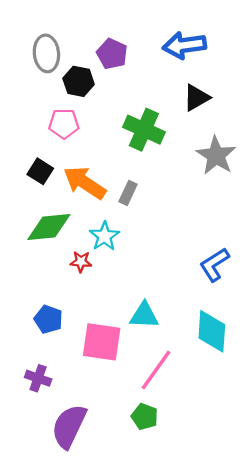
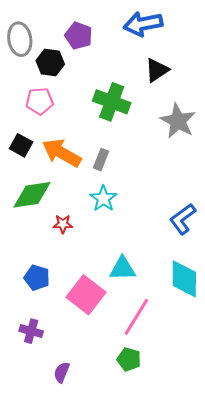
cyan star: (104, 236) -> (103, 199), moved
pink square: (102, 342) -> (86, 295), turned 33
purple semicircle: (69, 426) -> (62, 372), size x0.5

